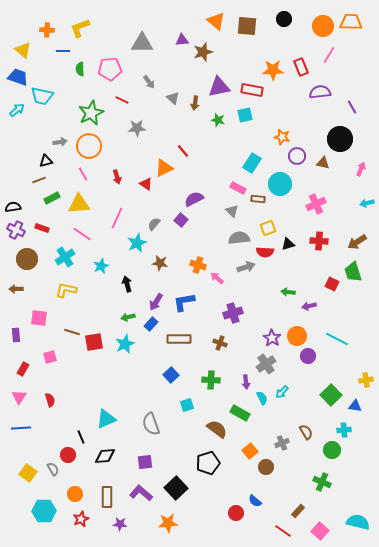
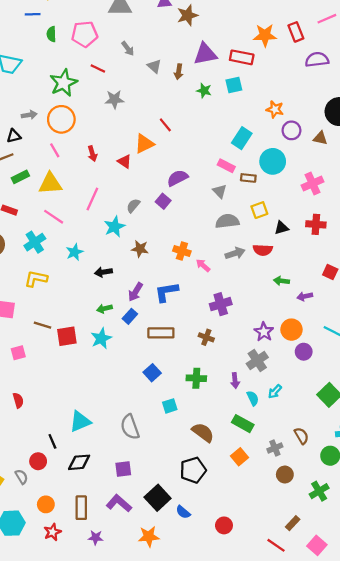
pink line: (329, 55) -> (327, 19), turned 36
red semicircle: (265, 252) -> (263, 250), moved
black arrow: (127, 284) -> (103, 272), turned -84
green rectangle: (240, 413) -> (243, 424), moved
brown circle: (266, 467) -> (285, 475), moved
green cross: (322, 482) -> (319, 491), turned 36
blue semicircle: (255, 501) -> (183, 512), moved

